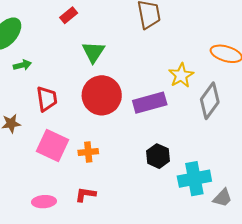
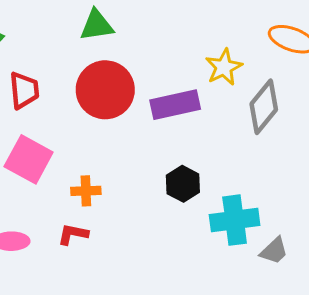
green triangle: (93, 52) -> (97, 25), turned 45
orange cross: (88, 152) -> (86, 191), moved

